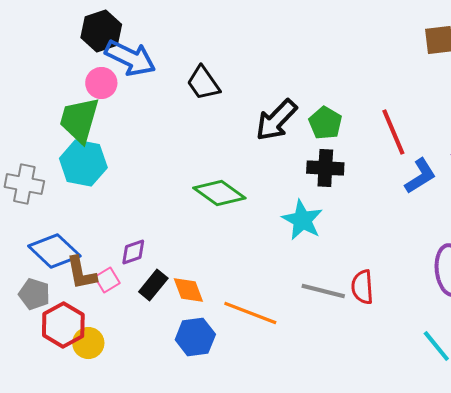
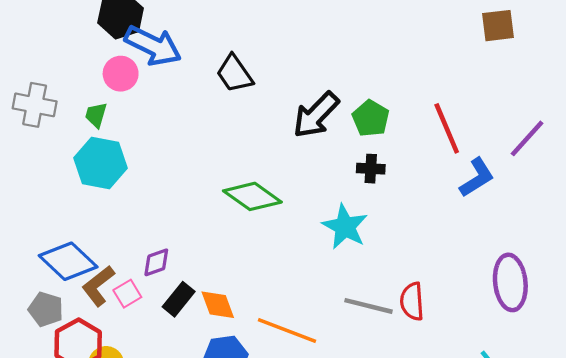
green trapezoid: (79, 120) -> (96, 115), size x0.5
black cross: (325, 168) -> (371, 169), size x0.7
gray cross: (24, 184) -> (35, 105), moved
brown L-shape: (81, 273) -> (98, 286), turned 63

